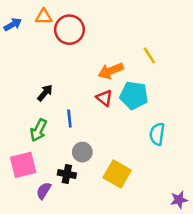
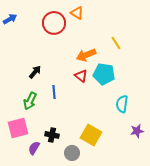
orange triangle: (44, 17) -> (77, 13), moved, turned 32
gray circle: (82, 152) -> (72, 153), moved
purple star: (179, 200) -> (137, 131), moved

